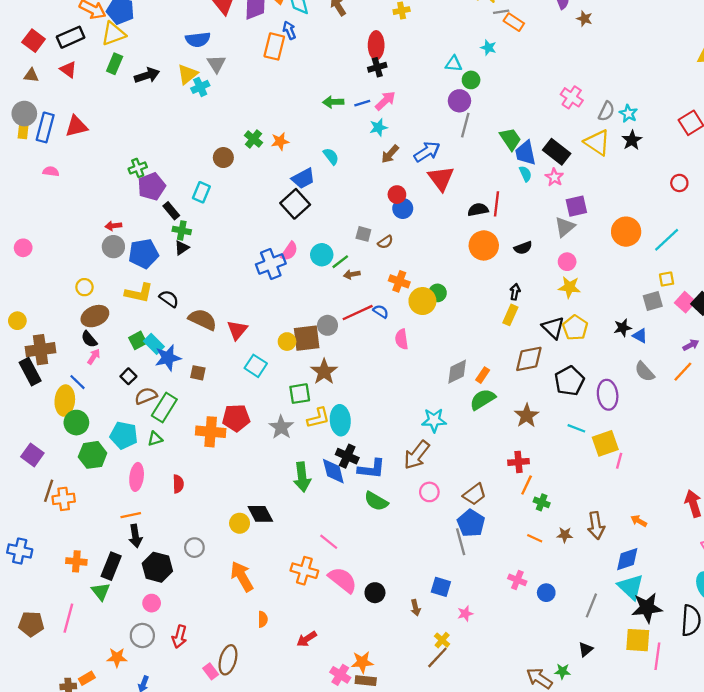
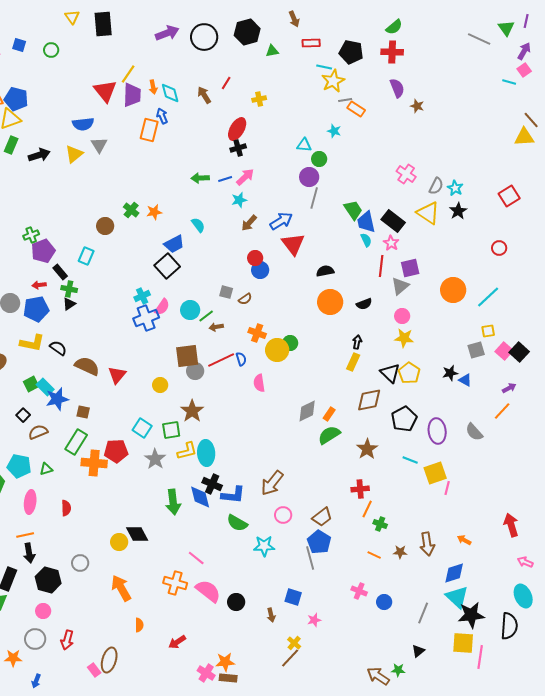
red ellipse: (376, 45) -> (237, 129), turned 30
cyan cross: (200, 87) -> (142, 296), moved
red line: (496, 204) -> (381, 266), moved
red arrow: (113, 226) -> (39, 285), moved
blue semicircle: (381, 311) -> (241, 359), turned 40
brown square: (307, 338) -> (187, 356), moved
cyan square: (256, 366) -> (142, 428), moved
gray semicircle: (645, 372) -> (474, 432), moved
green rectangle: (164, 407) -> (76, 442), moved
cyan star: (434, 420) -> (264, 546), moved

